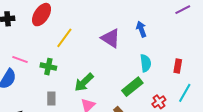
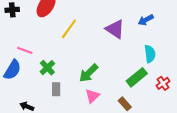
blue arrow: (141, 29) -> (146, 20), turned -98
green cross: (48, 67) -> (47, 68), moved, turned 35
red cross: (159, 102) -> (163, 83), moved

